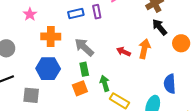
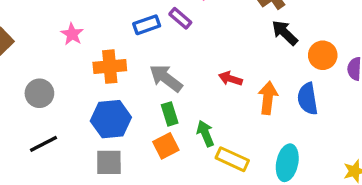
purple rectangle: (97, 12) -> (180, 18), turned -32
orange arrow: (144, 49) -> (268, 98), moved
blue semicircle: (170, 84) -> (308, 99), moved
gray square: (31, 95) -> (109, 162), moved

